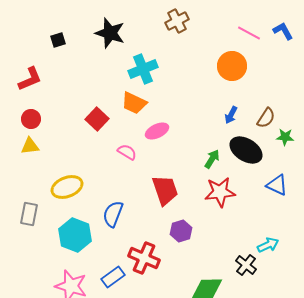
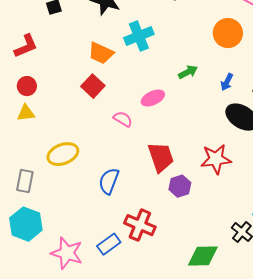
orange trapezoid: (134, 103) -> (101, 53), moved
green arrow: (212, 159) -> (188, 72), moved, turned 30
purple hexagon: (181, 231) -> (180, 186), moved
cyan hexagon: (75, 235) -> (26, 224), moved

